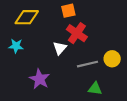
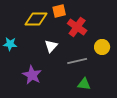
yellow diamond: (27, 17) -> (36, 19), moved
red cross: (77, 33) -> (77, 27), moved
yellow circle: (112, 59) -> (102, 47), moved

